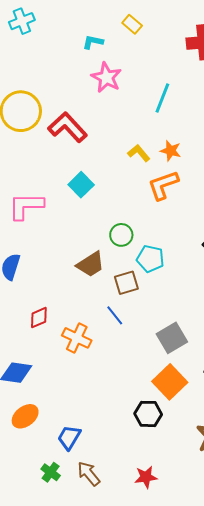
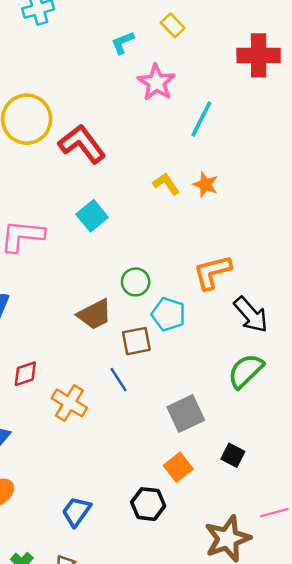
cyan L-shape: (93, 42) -> (123, 43), turned -40
pink star: (106, 77) -> (156, 82), moved
orange L-shape: (163, 185) -> (212, 272), moved
orange square: (170, 382) -> (178, 467), size x0.7
blue trapezoid: (69, 437) -> (76, 512), moved

